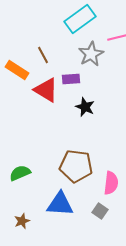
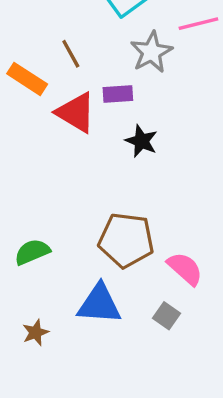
pink semicircle: (111, 183) -> (185, 269), turned -55

